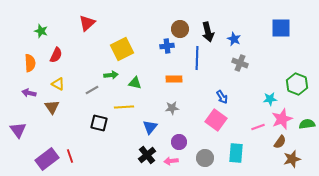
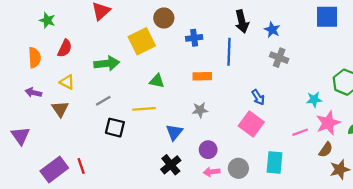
brown circle: (180, 29) -> (164, 18), moved
green arrow: (111, 75) -> (107, 63), moved, size x1.5
gray line: (92, 90) -> (103, 101), moved
pink arrow: (171, 161) -> (212, 172), moved

